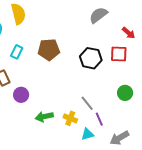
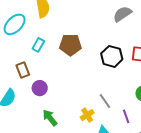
green arrow: (44, 117) -> (50, 118), moved, turned 60
yellow cross: (70, 118) -> (87, 115), turned 32
purple line: (99, 119) -> (126, 116), moved

